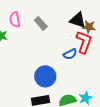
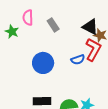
blue circle: (45, 76) -> (43, 63), moved

